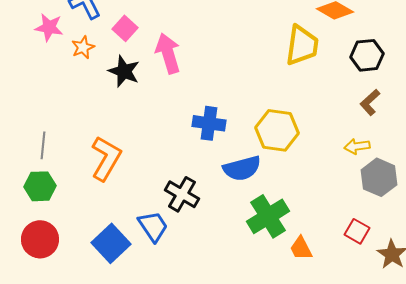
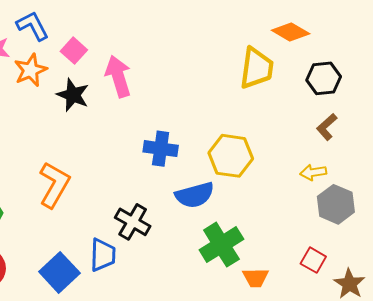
orange star: (83, 47) -> (31, 70), size x1.4
blue trapezoid: (153, 226) -> (103, 255), turned 36
orange trapezoid: (301, 248) -> (255, 278), turned -64

